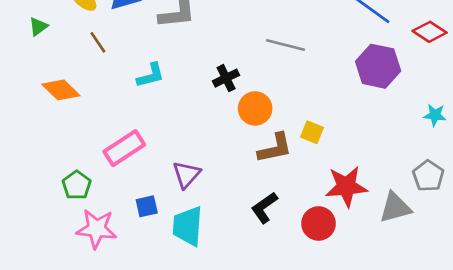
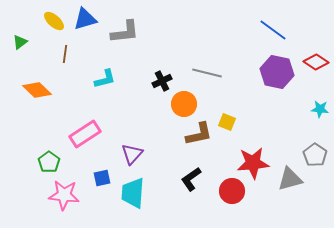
red diamond: (430, 32) -> (316, 62), moved
brown line: (98, 42) -> (65, 54), turned 42
gray line: (286, 45) -> (207, 73), moved

